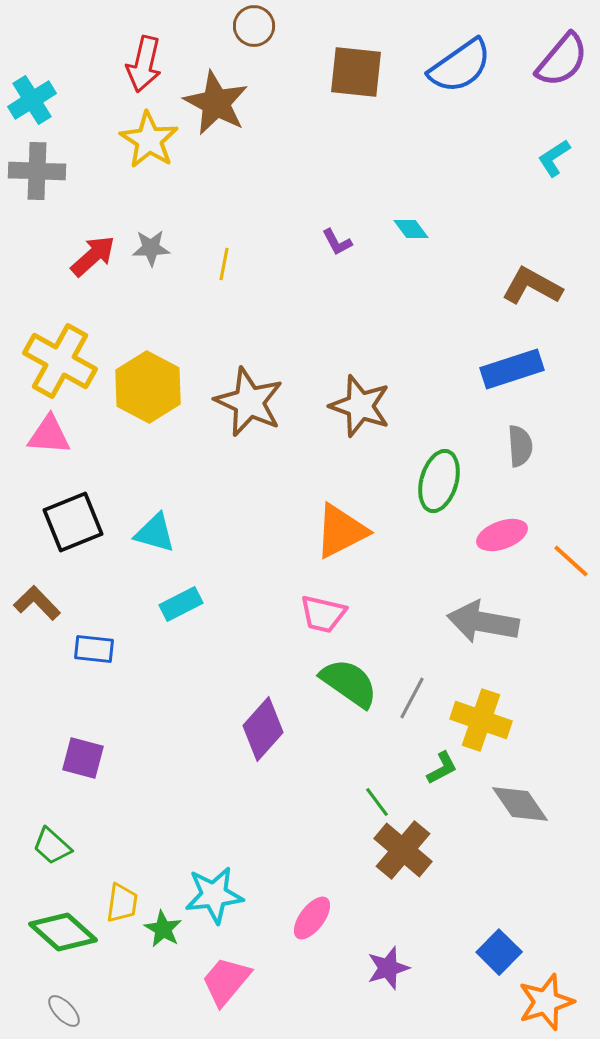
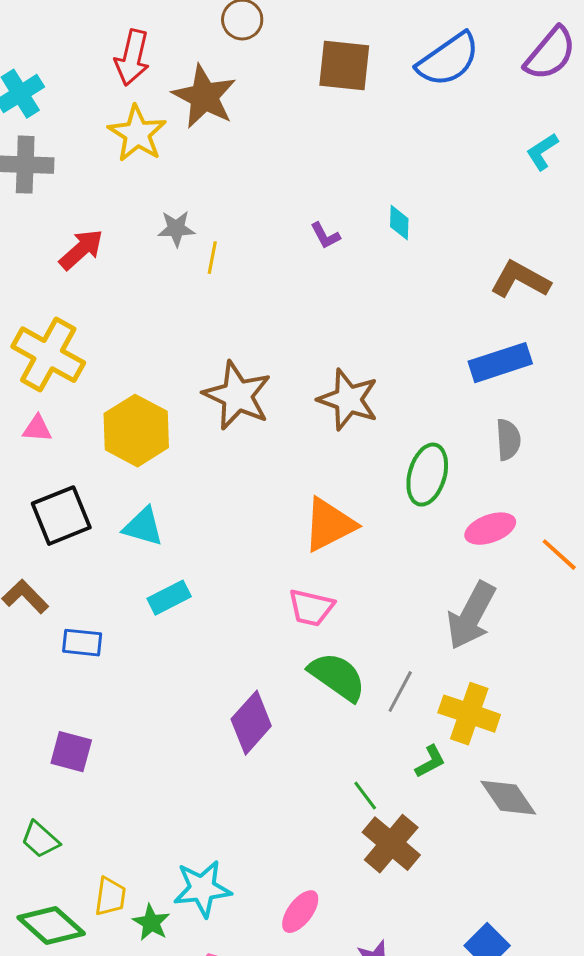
cyan diamond: (411, 229) -> (399, 223), turned 39
gray star: (151, 248) -> (176, 229), moved
yellow hexagon: (148, 387) -> (136, 431), moved
pink triangle: (49, 435) -> (37, 429), size x0.7
gray arrow: (483, 622) -> (471, 616), turned -72

